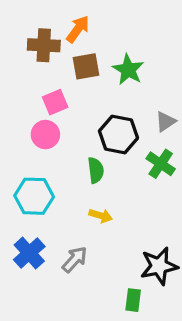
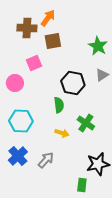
green star: (128, 70) -> (98, 46), moved
pink circle: (45, 135) -> (15, 83), moved
green cross: (161, 164) -> (86, 123), moved

